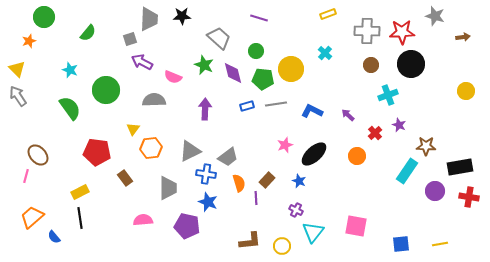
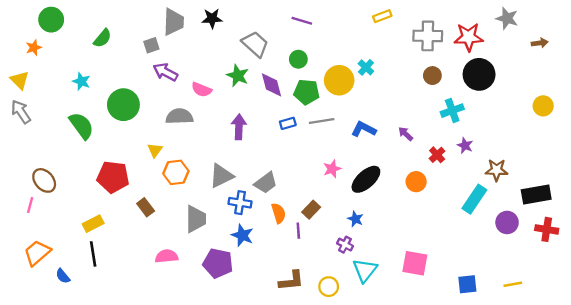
cyan cross: (325, 53) -> (366, 67), moved
blue star: (299, 181) -> (355, 219), moved

